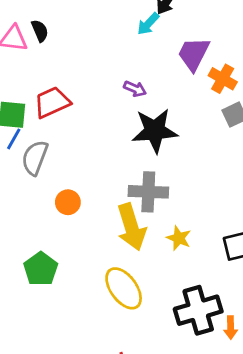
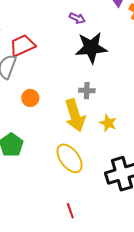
red trapezoid: (52, 102) -> (22, 46), moved
gray cross: (148, 192) -> (87, 91), size x0.6

